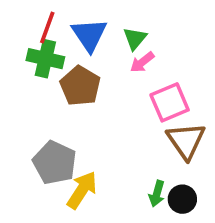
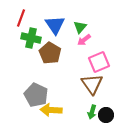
red line: (47, 28) -> (21, 18), moved
brown triangle: (186, 141) -> (92, 84), moved
yellow arrow: (82, 190) -> (51, 110), turned -120

